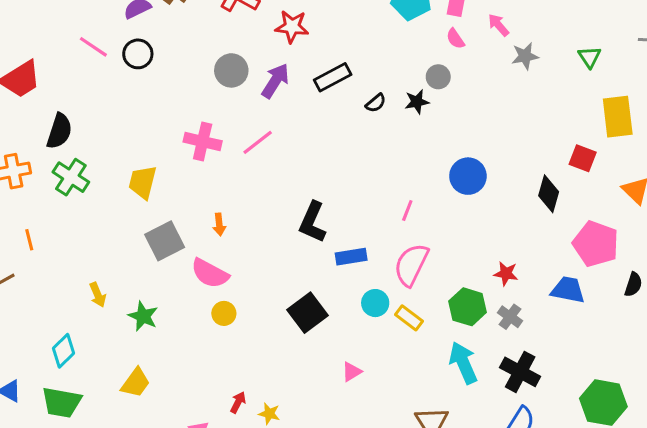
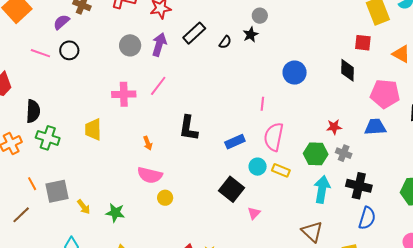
black L-shape: (313, 222) -> (188, 128), moved
gray square: (165, 241) -> (57, 191), moved, turned 30
black square: (307, 313) -> (232, 189), moved
cyan arrow: (463, 363) -> (322, 189), turned 48

